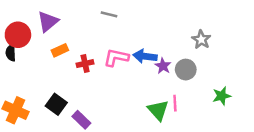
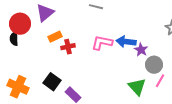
red cross: (85, 64) -> (68, 47), moved
gray circle: (186, 70) -> (154, 65), moved
pink line: (175, 103) -> (160, 81), moved, turned 32

